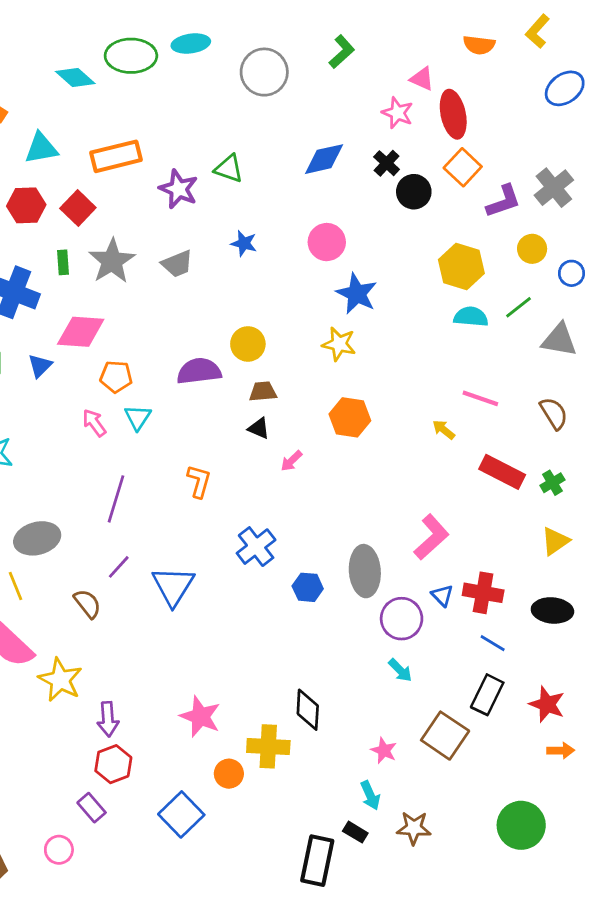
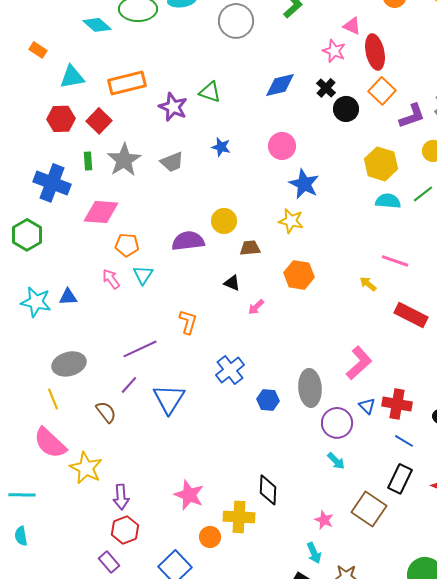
blue triangle: (40, 366) -> (68, 297), moved, turned 42
brown trapezoid: (263, 392) -> (250, 248), moved
purple line: (116, 499) -> (140, 349), moved, turned 48

